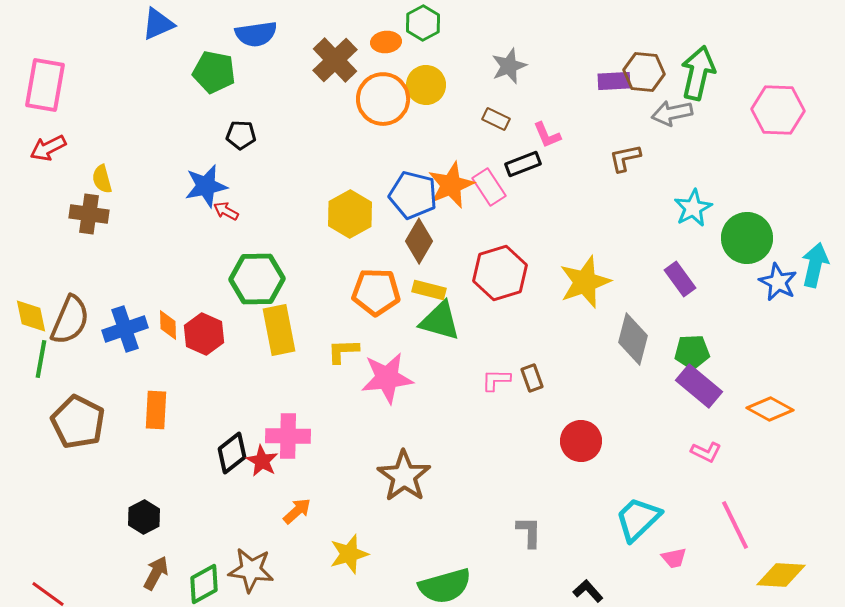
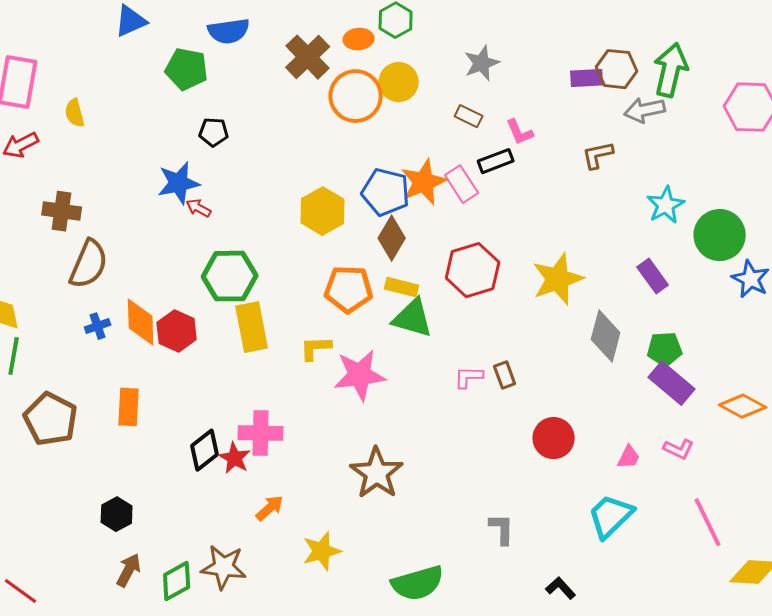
yellow semicircle: (102, 179) -> (75, 113), moved
brown semicircle: (70, 320) -> (89, 264), moved
orange diamond: (168, 325) -> (141, 322), size x1.6
blue cross: (125, 329) -> (98, 326), size x0.6
pink trapezoid: (674, 558) -> (629, 457), moved, turned -52

